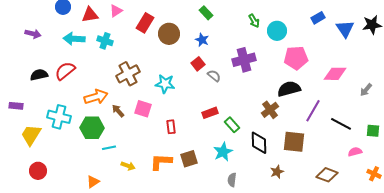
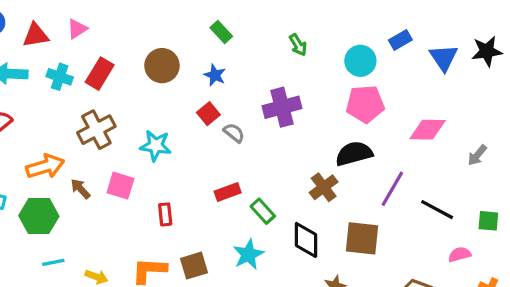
red rectangle: (145, 23) -> (100, 74), moved
cyan circle: (277, 31) -> (360, 61), moved
cyan line: (109, 148) -> (53, 262), moved

